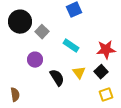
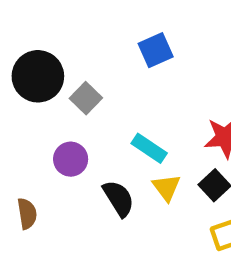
cyan rectangle: (71, 46) -> (149, 148), moved
brown semicircle: (15, 95) -> (27, 214), moved

